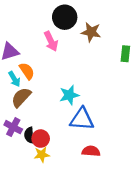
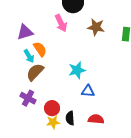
brown star: (91, 32) -> (96, 27), moved
blue triangle: (82, 119) -> (88, 91), size x0.6
black semicircle: (29, 135) -> (70, 118), moved

